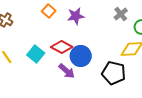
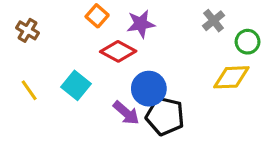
red diamond: (62, 47) -> (118, 51), moved
black pentagon: (114, 73) -> (165, 116), moved

